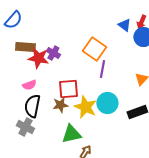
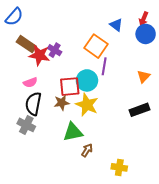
blue triangle: (124, 25) -> (116, 25), moved
brown rectangle: (25, 47) -> (26, 44), turned 30
cyan circle: (107, 103) -> (87, 80), moved

